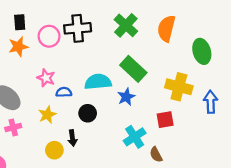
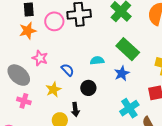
pink star: (46, 78) -> (40, 58), moved
cyan semicircle: (98, 82) -> (97, 60), size x0.6
blue semicircle: (64, 92) -> (68, 70), turned 48
pink cross: (13, 127) -> (24, 101), turned 32

